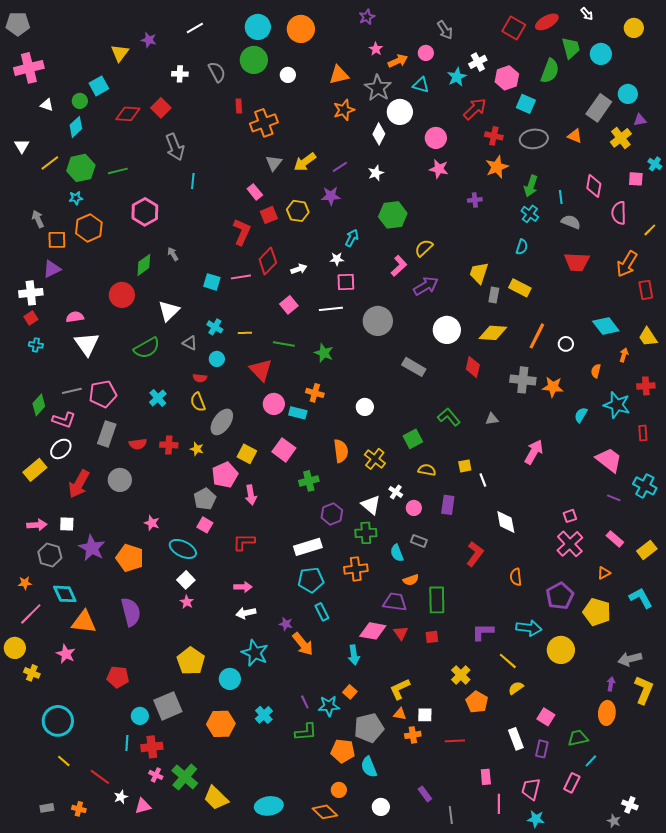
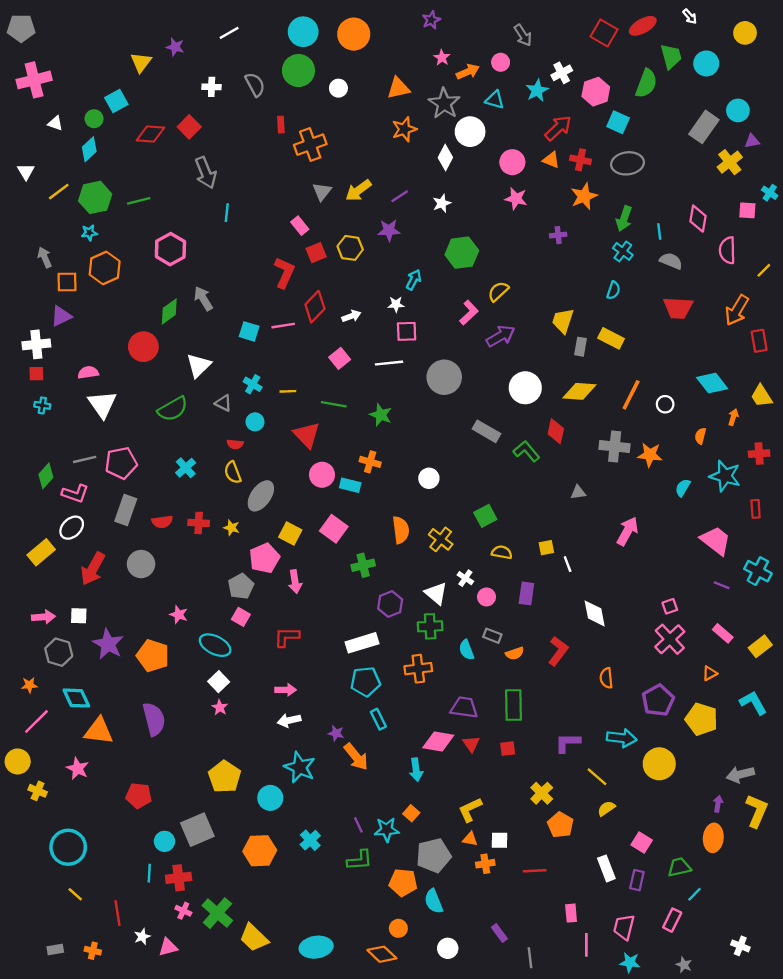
orange triangle: (575, 136) -> (551, 160), moved
gray arrow: (173, 254) -> (203, 298), size x1.5
red square: (31, 318) -> (36, 374), turned 32
green L-shape: (449, 417) -> (526, 451), moved
orange semicircle: (411, 580) -> (515, 653), moved
red line: (100, 777) -> (118, 913), turned 45
gray star: (614, 821) -> (684, 965), moved

